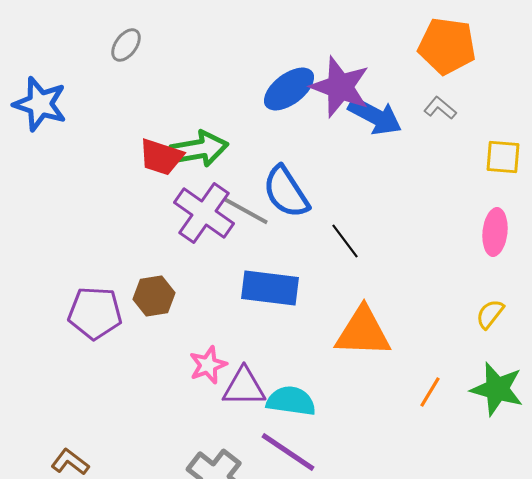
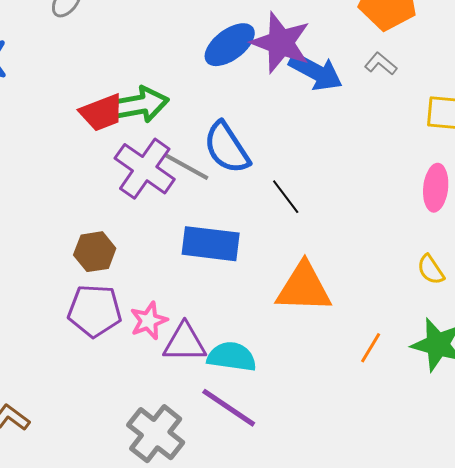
red trapezoid: (161, 157) -> (102, 113), turned -39
purple pentagon: (95, 313) -> (95, 311), moved
yellow semicircle: (490, 314) -> (431, 270), turned -72

